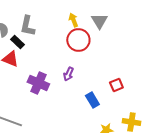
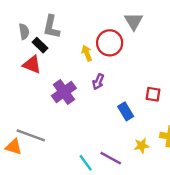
yellow arrow: (73, 20) -> (87, 53), moved
purple cross: (38, 83) -> (64, 92), turned 30
red square: (116, 85) -> (153, 94), turned 32

